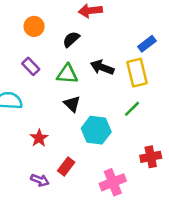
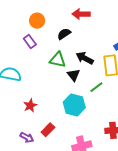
purple rectangle: (31, 66) -> (30, 42), moved
black triangle: (72, 104) -> (73, 75), moved
green line: (132, 109) -> (96, 87), moved

